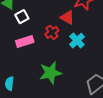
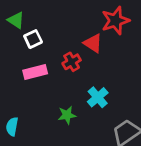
cyan cross: (77, 41) -> (98, 97), moved
green star: (50, 73) -> (67, 115), size x0.6

